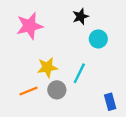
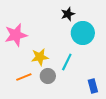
pink star: (30, 26) -> (16, 35), moved
cyan circle: (98, 39) -> (83, 33), size x1.5

